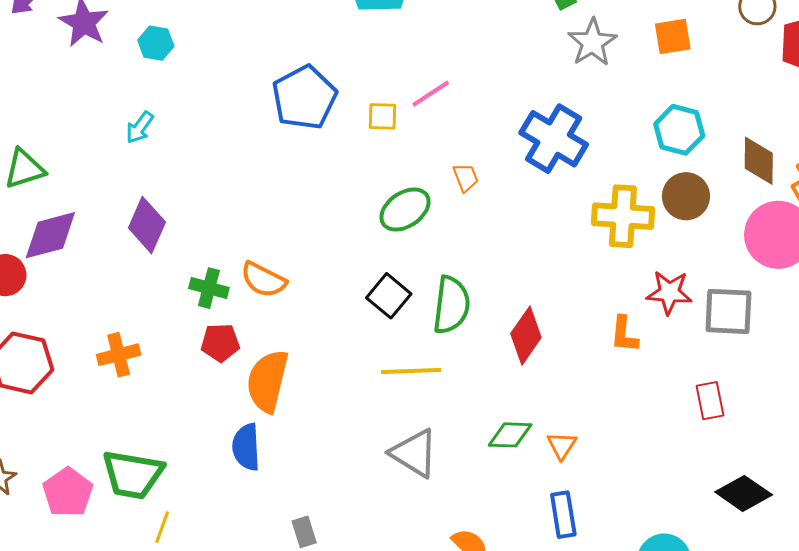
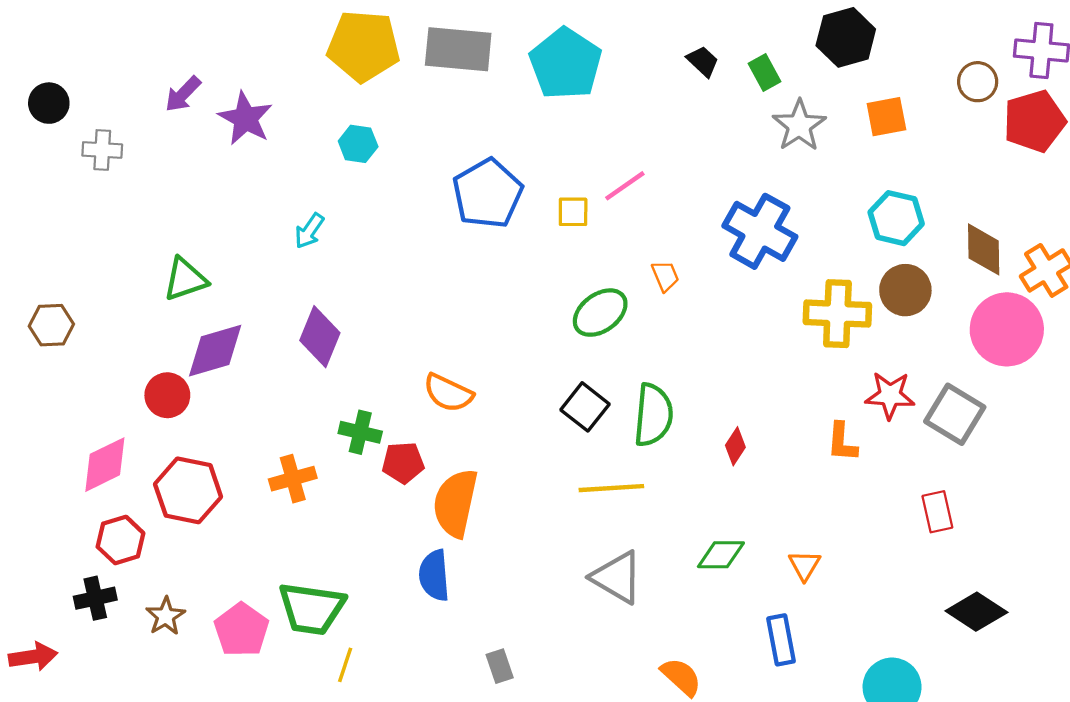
cyan hexagon: (156, 43) -> (358, 144), moved
green cross: (209, 288) -> (360, 432), moved
gray square: (728, 311) -> (955, 414), turned 30
red diamond: (526, 336) -> (735, 446), size x0.6
orange triangle: (562, 445) -> (804, 565), moved

